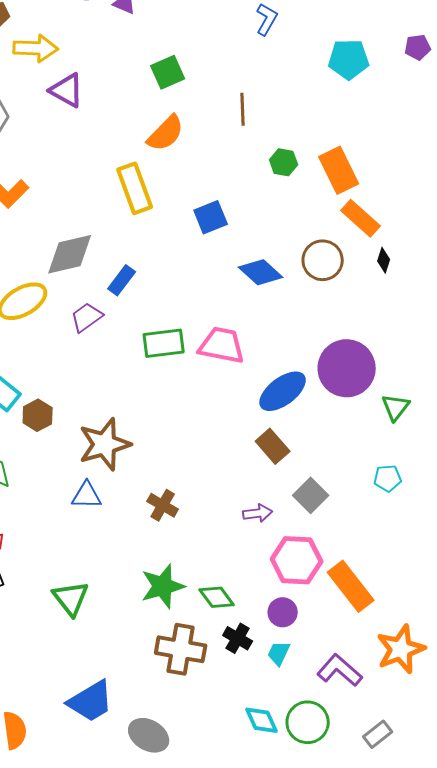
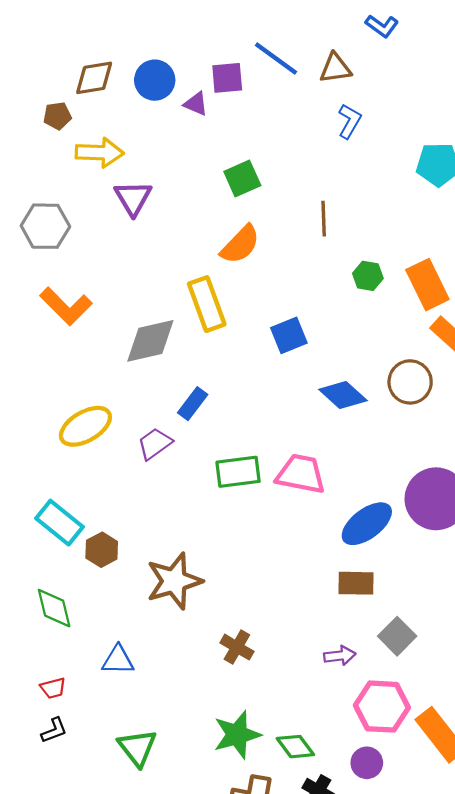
purple triangle: (67, 90) -> (133, 198), turned 30
gray diamond: (70, 254) -> (150, 341), moved
brown rectangle: (273, 446) -> (356, 583), turned -48
blue triangle: (87, 495) -> (118, 660), moved

